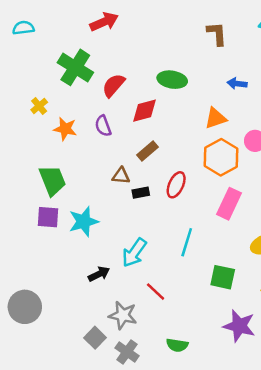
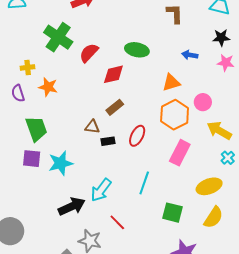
yellow cross: (39, 106) -> (28, 67), turned 32
purple semicircle: (103, 126) -> (18, 93), moved
black arrow: (99, 274) -> (72, 206), size x1.5

